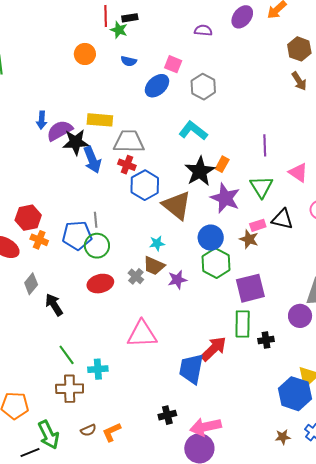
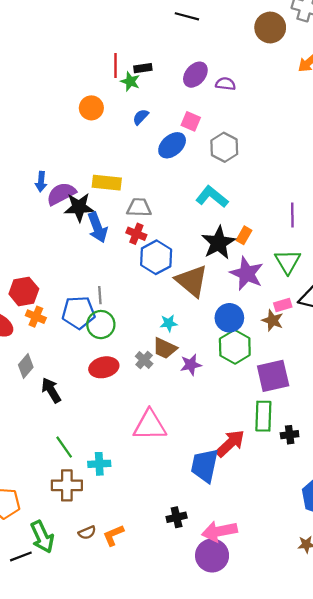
purple ellipse: (242, 17) -> (195, 75), moved
blue semicircle: (129, 61) -> (141, 117), turned 119
gray trapezoid: (129, 141) -> (139, 208), size x0.7

